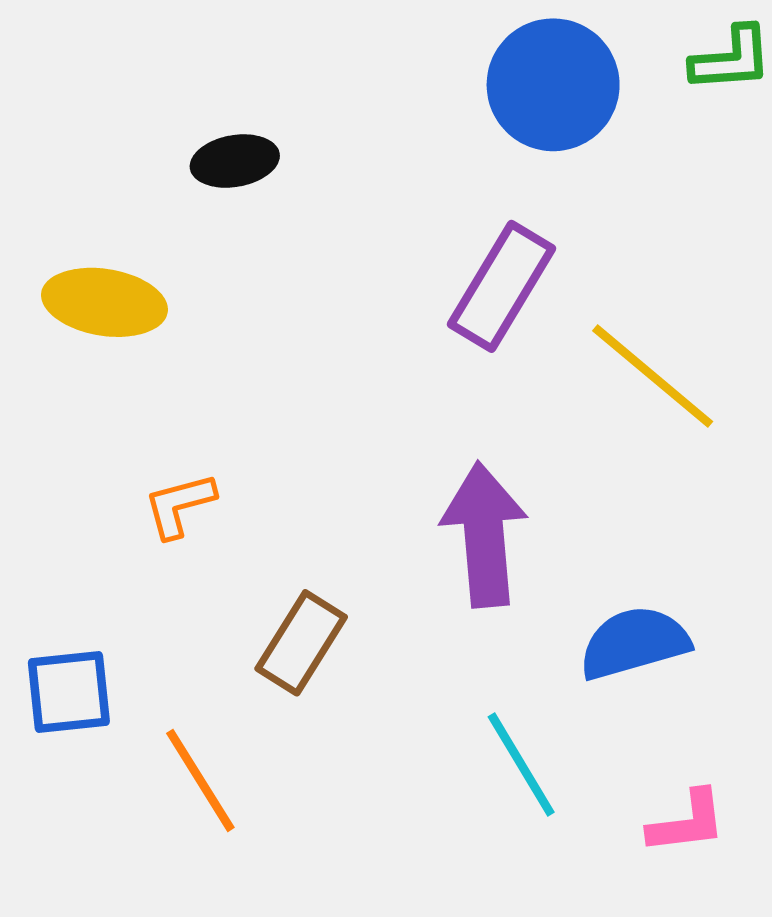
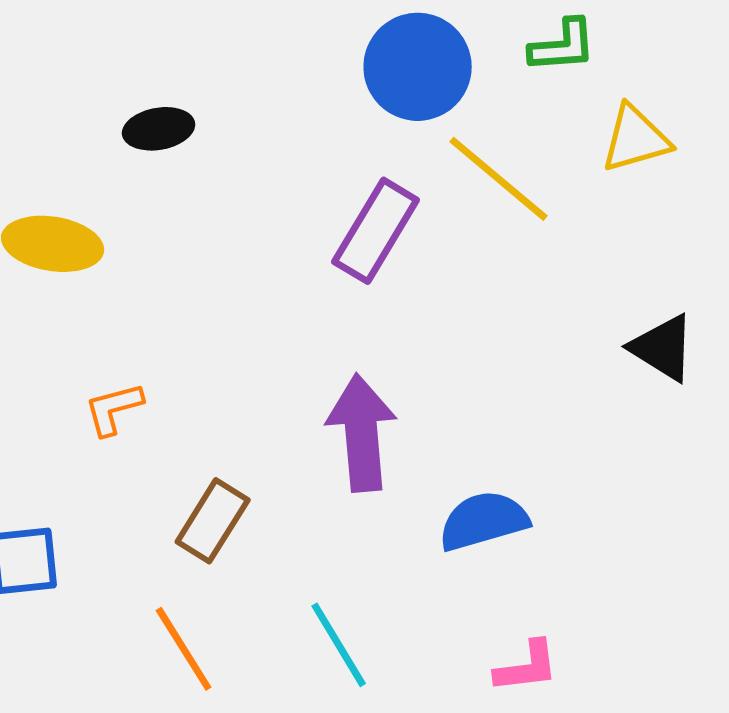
yellow line: (653, 376) -> (499, 179), moved
cyan line: (521, 764) -> (339, 645), moved
orange line: (200, 780) -> (184, 649), moved

